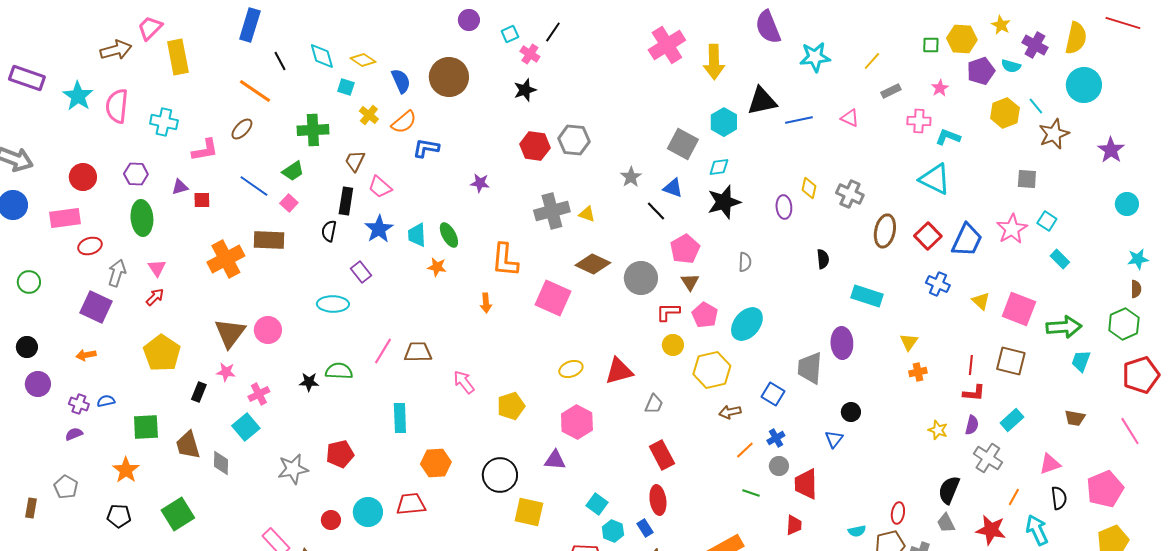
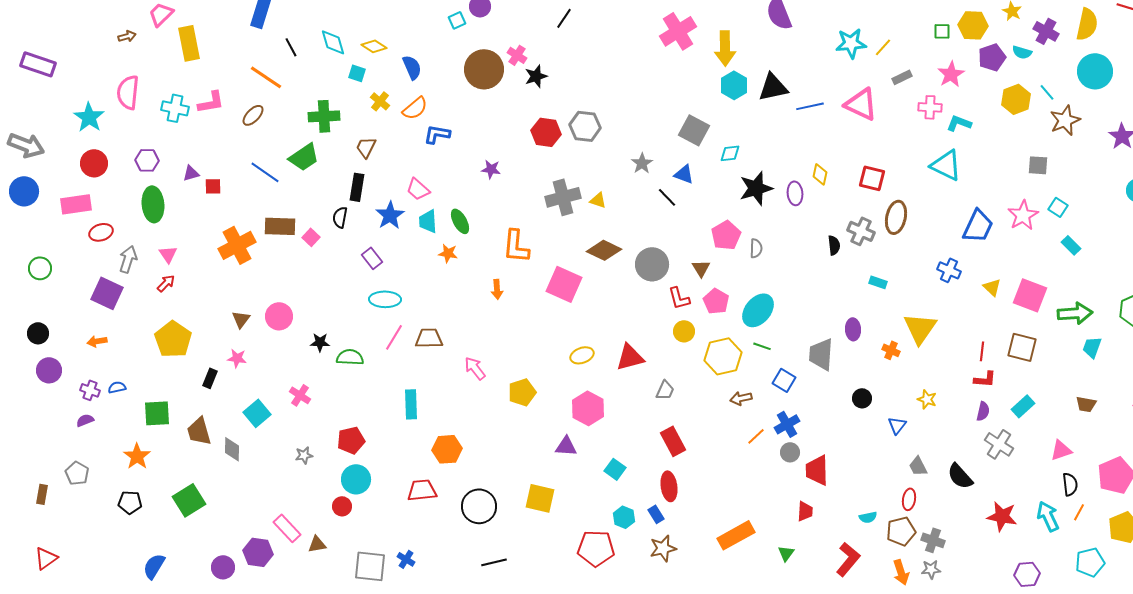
cyan square: (510, 34) -> (457, 20), moved
brown arrow: (116, 50) -> (127, 36), size x0.6
pink cross: (530, 54) -> (517, 55), moved
cyan star: (815, 57) -> (851, 43), moved
brown circle: (449, 77) -> (484, 69), moved
pink star: (940, 88) -> (951, 74), size x1.5
cyan star: (78, 96) -> (89, 117), moved
pink triangle: (850, 118) -> (861, 104), size x1.8
cyan hexagon: (724, 122) -> (734, 85), moved
pink L-shape: (205, 150) -> (211, 102), moved
green trapezoid: (293, 171) -> (304, 157), size x1.4
pink trapezoid: (380, 187) -> (418, 189), moved
gray cross: (850, 194) -> (861, 231), moved
black star: (724, 202) -> (756, 188), moved
pink square: (289, 203) -> (311, 237), moved
red square: (928, 236) -> (872, 178), moved, turned -32
pink pentagon: (685, 249) -> (726, 235), moved
cyan rectangle: (867, 296) -> (878, 282), size x0.6
cyan ellipse: (333, 304) -> (385, 299), moved
red L-shape: (668, 312) -> (679, 298), turned -105
brown triangle: (230, 333) -> (241, 319), size x0.6
yellow triangle: (909, 342) -> (920, 328), size x1.8
purple ellipse: (842, 343) -> (853, 329), size x0.7
orange cross: (918, 372) -> (891, 350), moved, turned 36
black star: (309, 382) -> (320, 342), moved
pink cross: (259, 394) -> (300, 395), moved, turned -30
yellow star: (938, 430) -> (927, 399), moved
blue cross: (776, 438) -> (787, 424), size x1.4
blue triangle: (834, 439) -> (897, 425), moved
gray star: (293, 469) -> (304, 455), size x0.6
black circle: (500, 475) -> (479, 506), moved
black semicircle: (949, 490) -> (960, 476), turned -64
green line: (751, 493) -> (762, 346), moved
orange line: (1014, 497) -> (1079, 512), moved
cyan square: (597, 504) -> (615, 469), moved
cyan circle: (368, 512) -> (356, 479), moved
gray trapezoid: (946, 523) -> (918, 466), moved

